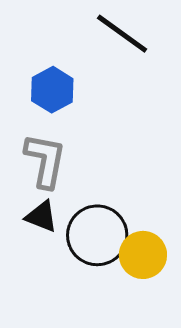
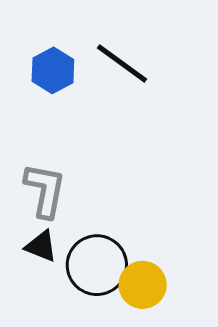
blue hexagon: (52, 90) -> (53, 70), moved

